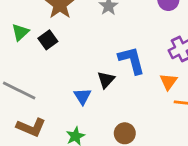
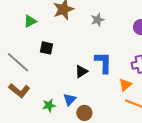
black square: (48, 40) -> (47, 48), moved, turned 32
blue triangle: (82, 96) -> (70, 99), moved

